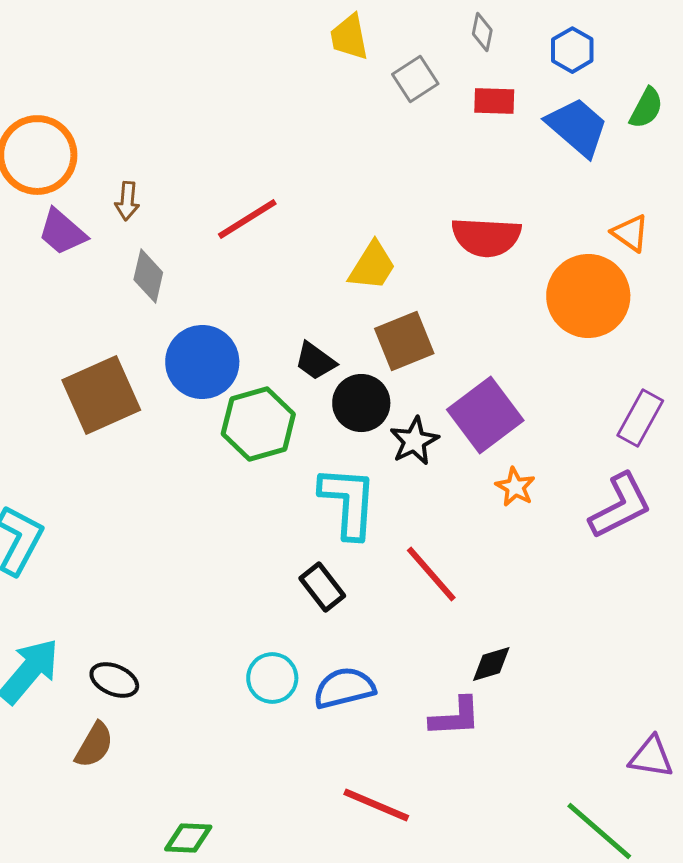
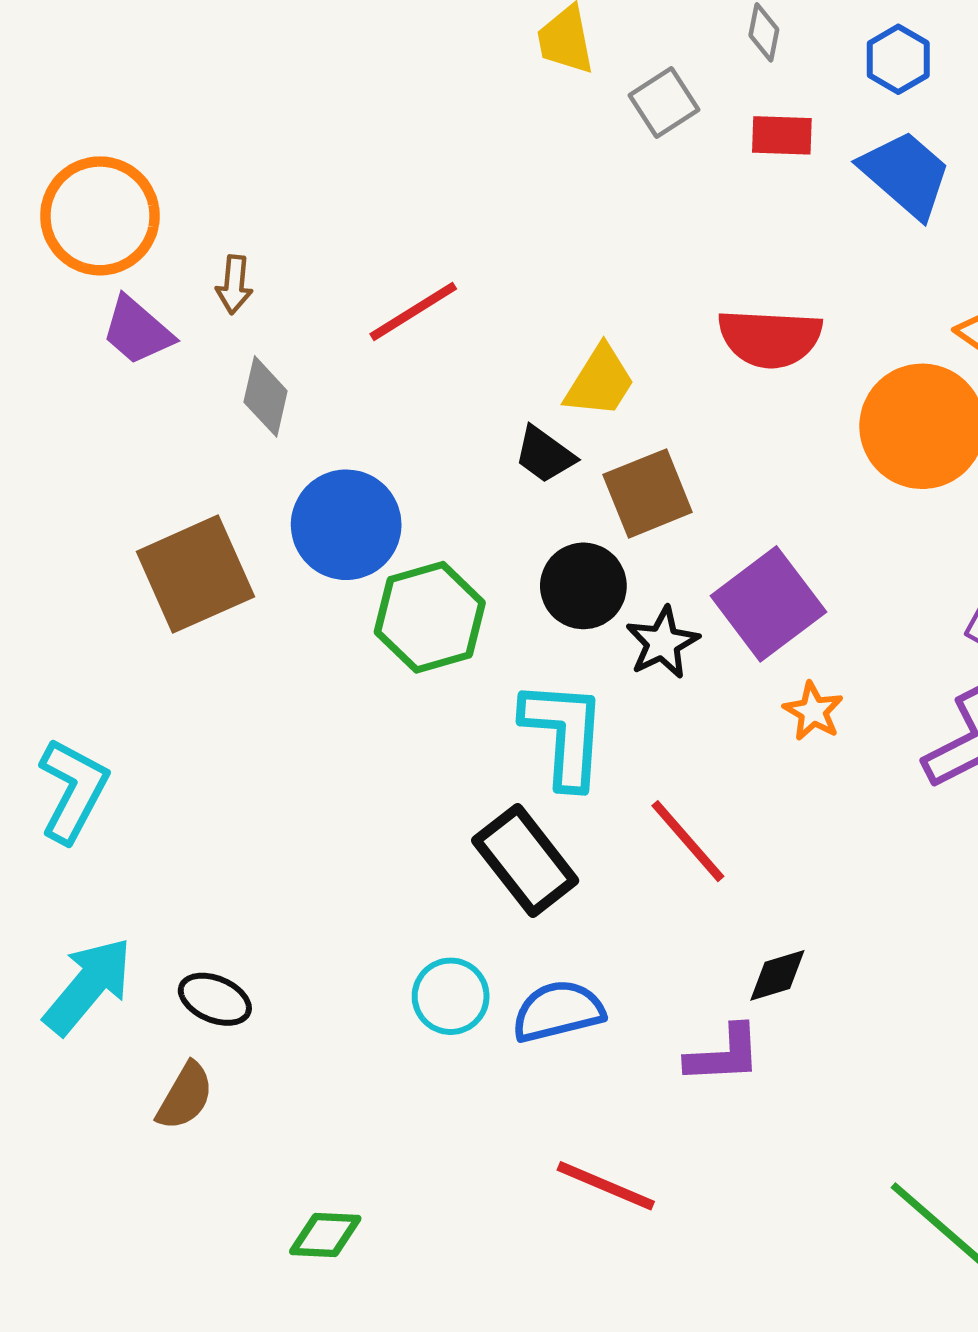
black trapezoid: (315, 361) -> (545, 455), moved
black rectangle: (322, 587) -> (525, 860), size x1.5

